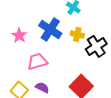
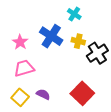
pink trapezoid: (37, 61) -> (24, 68), moved

